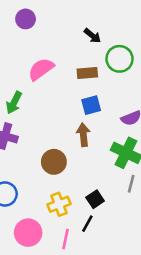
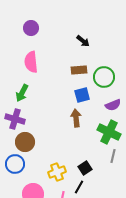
green circle: (119, 59) -> (104, 77), moved
pink semicircle: (41, 69) -> (31, 62), moved, turned -60
brown circle: (54, 162) -> (25, 142), moved

